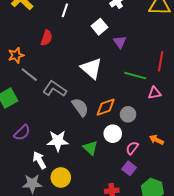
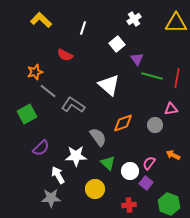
red semicircle: (47, 38) -> (65, 55), turned 98
green line: (135, 76) -> (152, 76), moved
gray semicircle: (80, 107) -> (98, 137), moved
gray circle: (128, 114) -> (155, 125), moved
white circle: (113, 134) -> (130, 171), moved
yellow circle: (61, 177) -> (95, 189), moved

